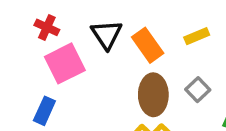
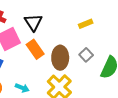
orange rectangle: (148, 45) -> (35, 49), moved

